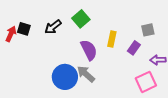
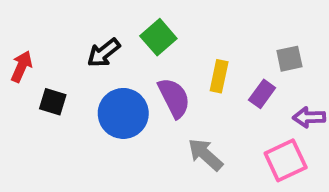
black square: (24, 29) -> (53, 102), moved
gray arrow: (86, 74) -> (205, 155), moved
blue circle: (65, 77) -> (123, 113), moved

